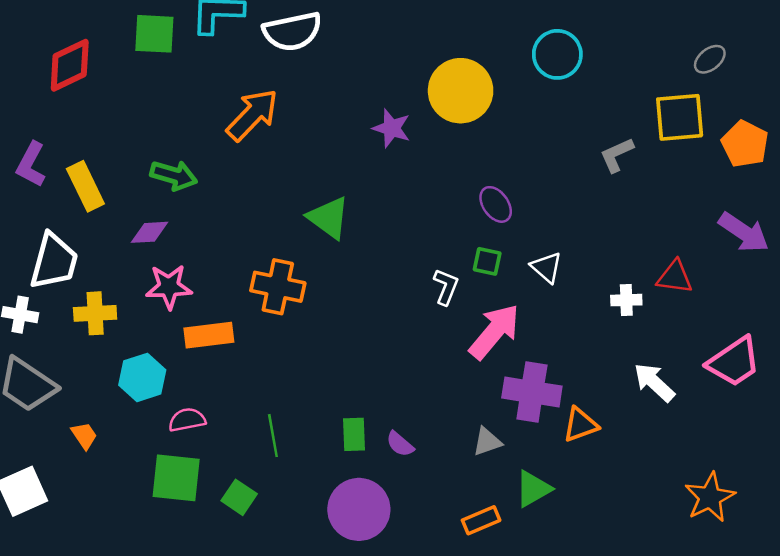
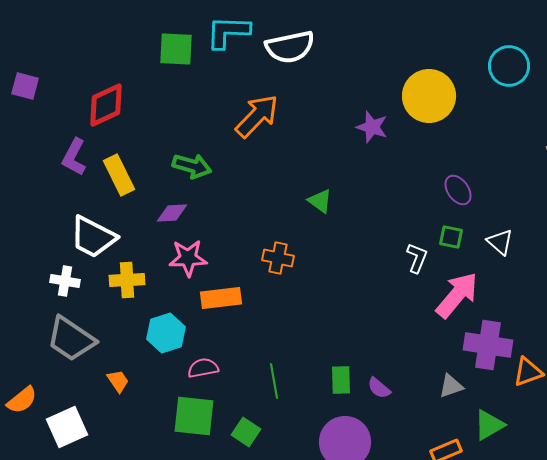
red diamond: (70, 65) -> (106, 105), moved
green triangle: (329, 218) -> (320, 201), size x0.7
white trapezoid: (54, 261) -> (93, 237), turned 102
orange cross: (278, 287) -> (278, 258), size x0.7

